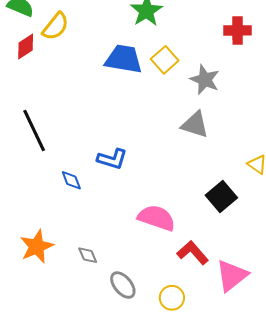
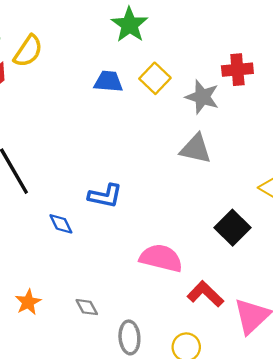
red cross: (238, 30) -> (237, 70), moved
blue trapezoid: (124, 59) -> (108, 81), size x0.7
orange star: (37, 246) -> (28, 302), size x0.7
gray ellipse: (123, 285) -> (129, 337), turned 40

